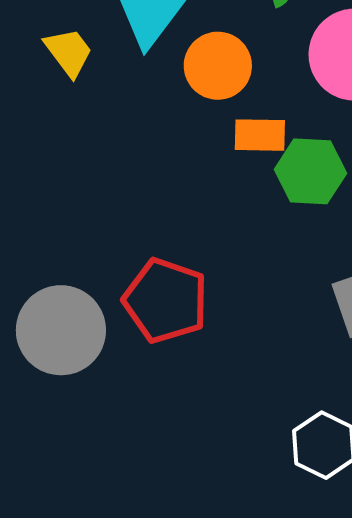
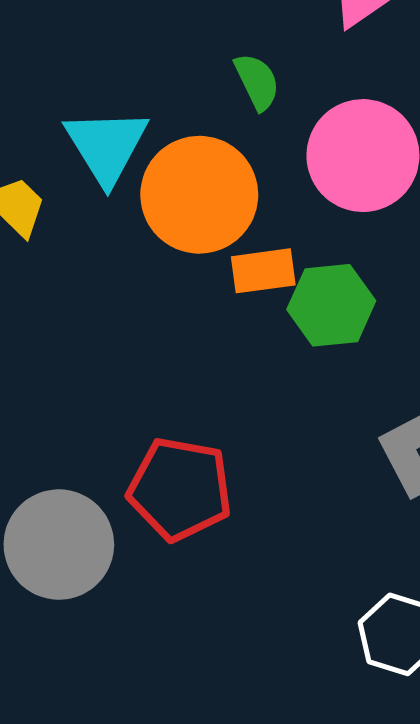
orange circle: (218, 66) -> (199, 195), size x1.4

